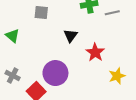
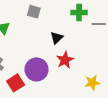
red star: (95, 52) -> (65, 60), moved

